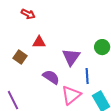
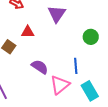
purple triangle: (71, 57) -> (57, 14), moved

